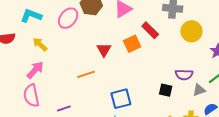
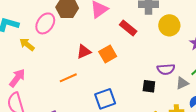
yellow arrow: (40, 44) -> (27, 44), moved
orange square: (132, 44) -> (108, 54), moved
red triangle: (104, 50) -> (84, 52), turned 42

